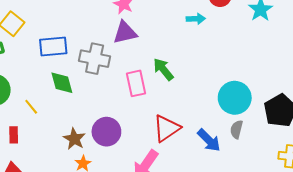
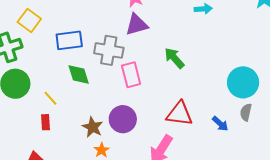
pink rectangle: (136, 83) -> (131, 75), moved
red triangle: (167, 128) -> (180, 114), turned 44
red rectangle: (14, 135) -> (46, 122), moved
blue arrow: (209, 140) -> (220, 124), size x0.7

